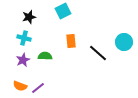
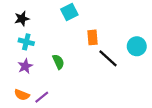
black star: (29, 17) -> (22, 19), moved
orange rectangle: (71, 41) -> (93, 37), moved
green semicircle: (45, 56) -> (58, 62), moved, turned 64

